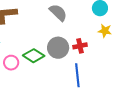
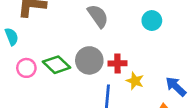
yellow star: (105, 31) -> (135, 81), moved

